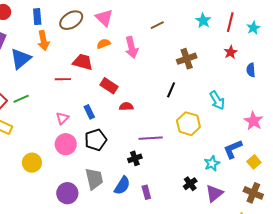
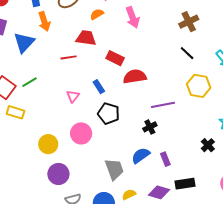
orange semicircle: (103, 44) -> (97, 14), moved
black line: (171, 90) -> (187, 53), moved, turned -63
red semicircle: (126, 106) -> (135, 77), size x1.6
black pentagon: (96, 140) -> (109, 114), turned -30
pink circle: (66, 144) -> (81, 133), moved
gray trapezoid: (94, 179) -> (114, 169), moved
blue semicircle: (122, 186) -> (141, 155), turned -150
purple circle: (67, 193) -> (58, 174), moved

